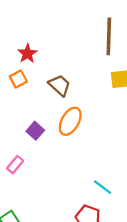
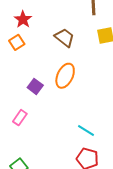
brown trapezoid: (60, 85) -> (64, 38), moved
cyan line: (103, 187) -> (86, 131), moved

